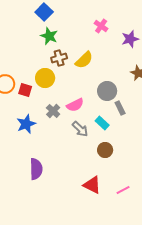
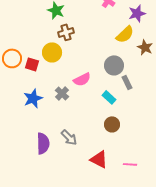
yellow semicircle: (84, 60) -> (125, 34), moved
gray cross: (53, 111) -> (62, 93), moved
gray arrow: (80, 129) -> (69, 137), moved
pink line: (123, 190) -> (130, 164), turned 32

